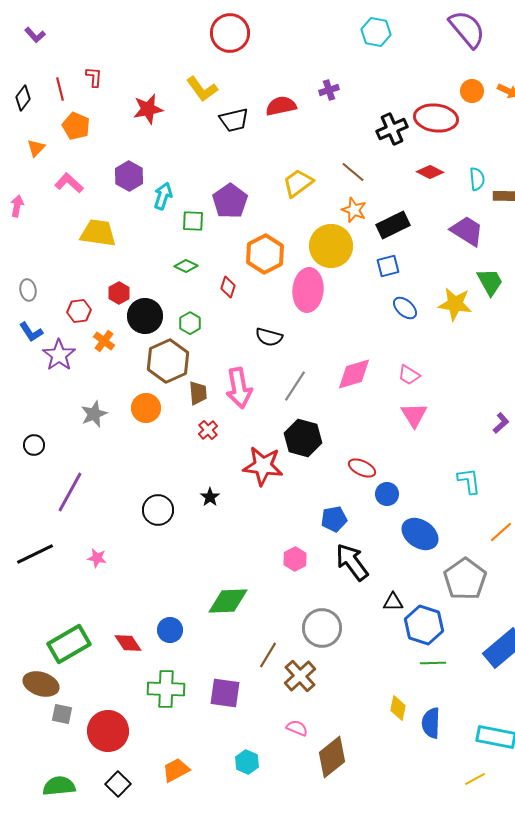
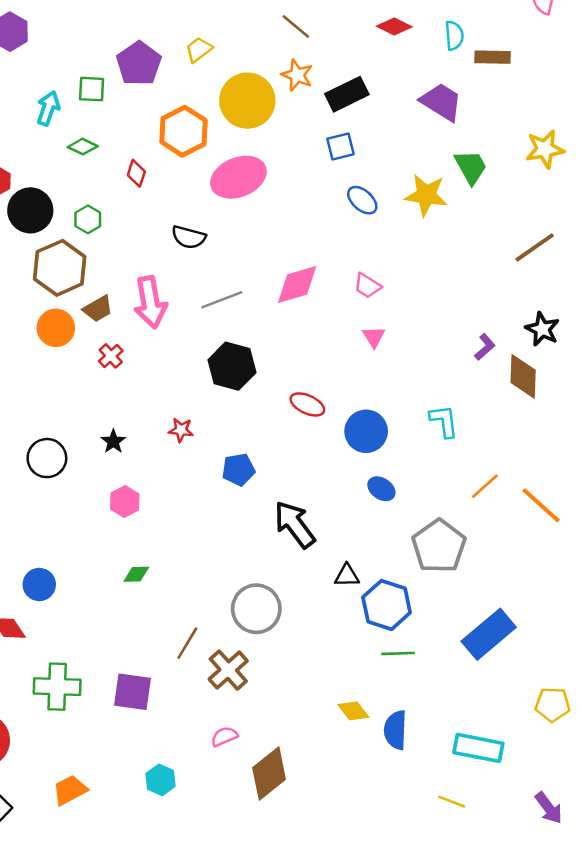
yellow trapezoid: (298, 183) -> (199, 50), moved, size x0.7
cyan arrow: (163, 196) -> (48, 108), moved
yellow circle: (331, 246) -> (247, 101), moved
pink ellipse: (308, 290) -> (238, 177), turned 63
gray line: (295, 386) -> (222, 300), turned 36
brown trapezoid: (198, 393) -> (98, 309), turned 65
orange circle: (146, 408) -> (56, 328), moved
pink triangle: (414, 415) -> (374, 337), size x0.7
red star: (263, 466) -> (181, 430), moved, size x0.5
blue circle: (387, 494) -> (366, 431), moved, size x1.4
blue pentagon: (334, 519) -> (238, 470), moved
blue ellipse: (420, 534) -> (381, 489), size x0.6
pink hexagon: (295, 559) -> (125, 502), moved
green diamond: (228, 601) -> (136, 574), size x0.5
blue circle: (170, 630) -> (39, 584), moved
yellow diamond: (398, 708) -> (353, 711), turned -50
pink semicircle: (297, 728) -> (224, 736), turned -45
yellow line: (475, 779) -> (452, 802), turned 50

